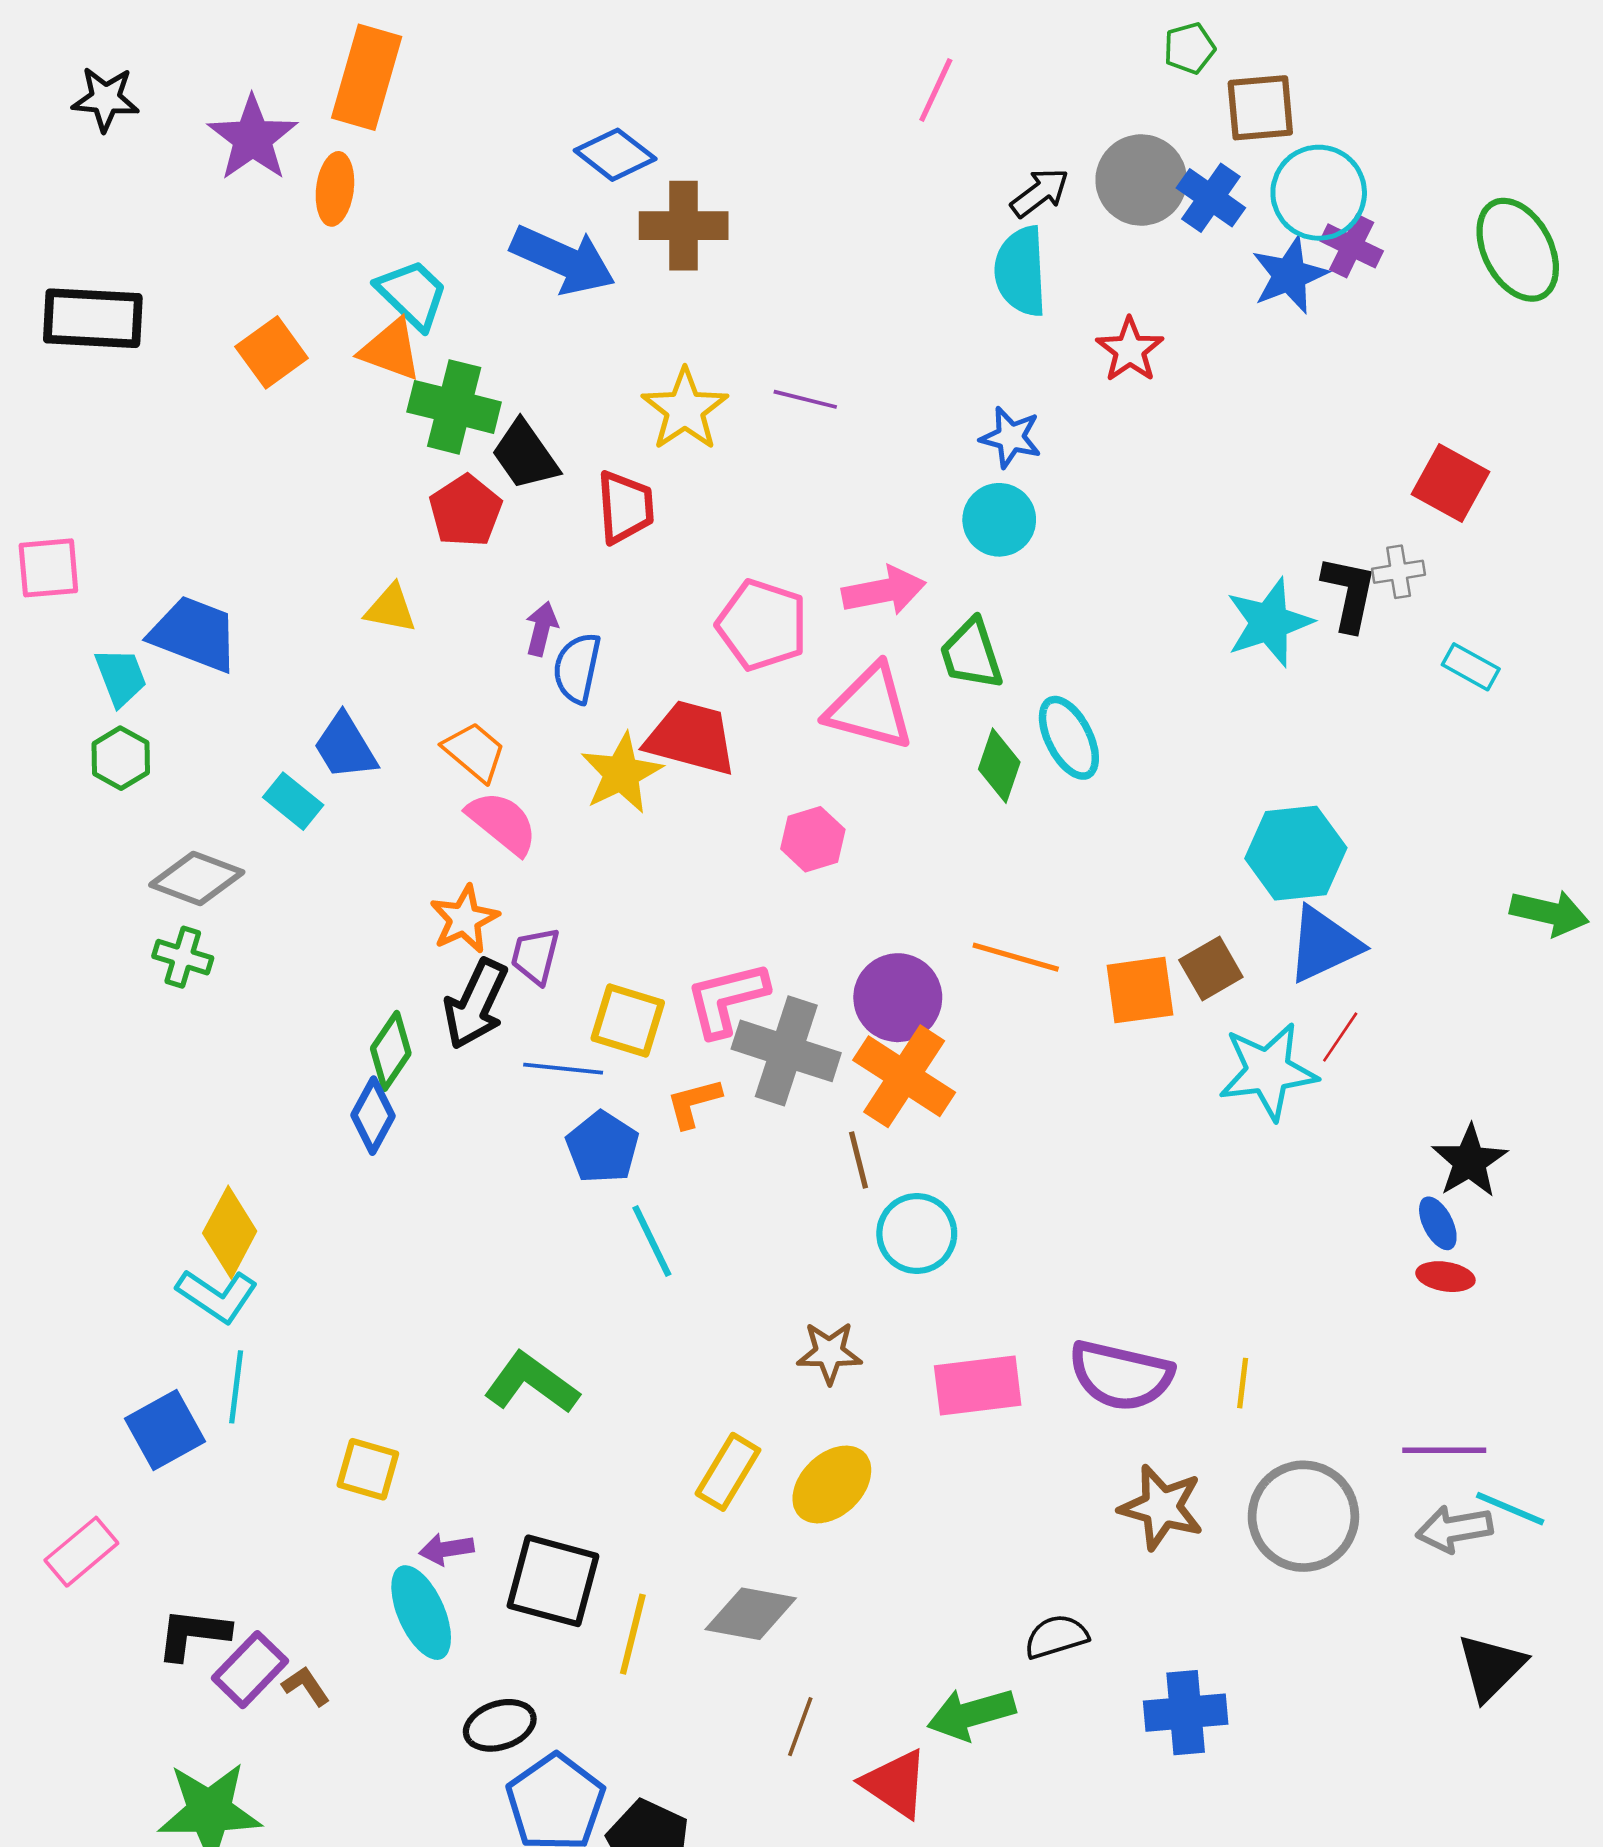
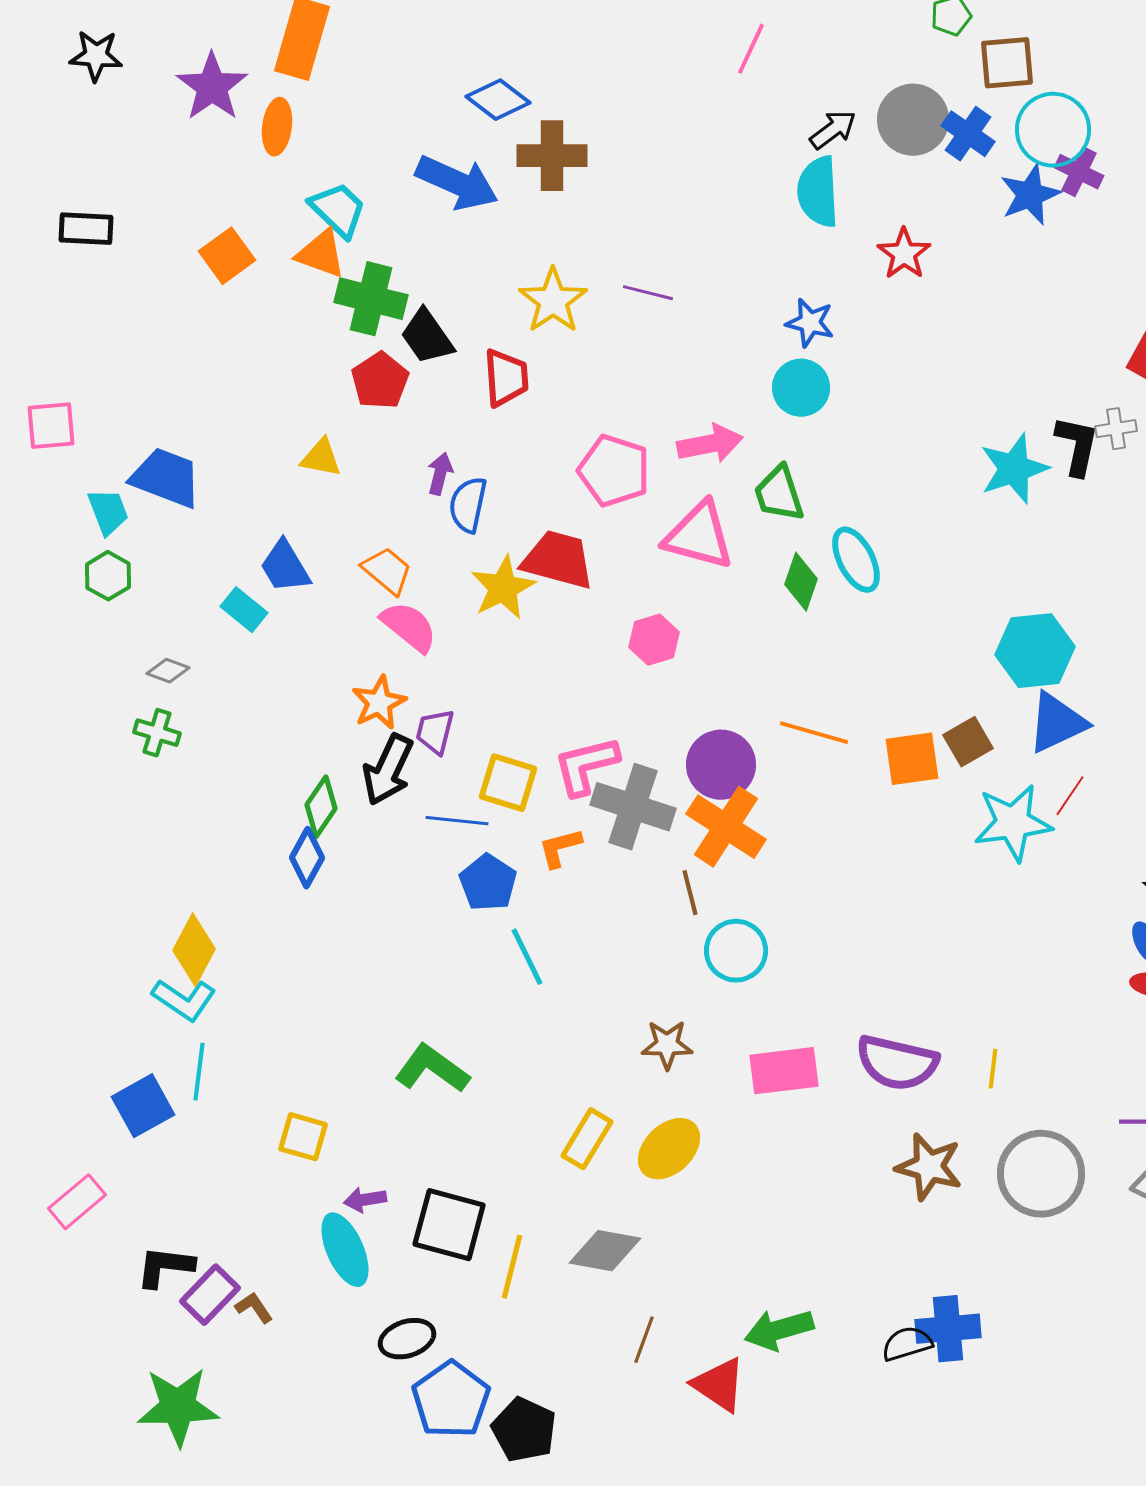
black rectangle: (93, 318) -> (86, 229), size x0.7
gray diamond: (197, 879) -> (168, 671), size x0.6
black semicircle: (1056, 1637) -> (907, 1344), moved

